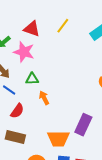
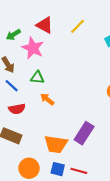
orange arrow: (44, 98) -> (47, 99), turned -32
red semicircle: (17, 111) -> (17, 109), turned 35

